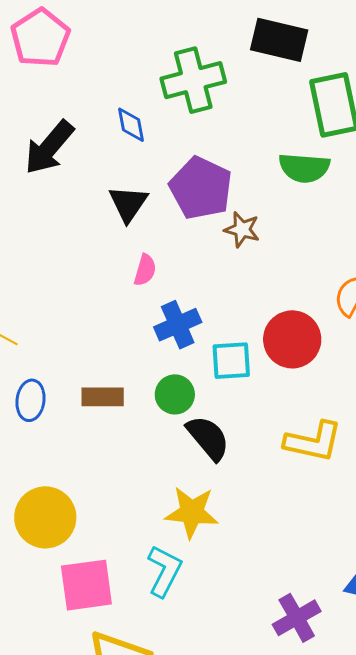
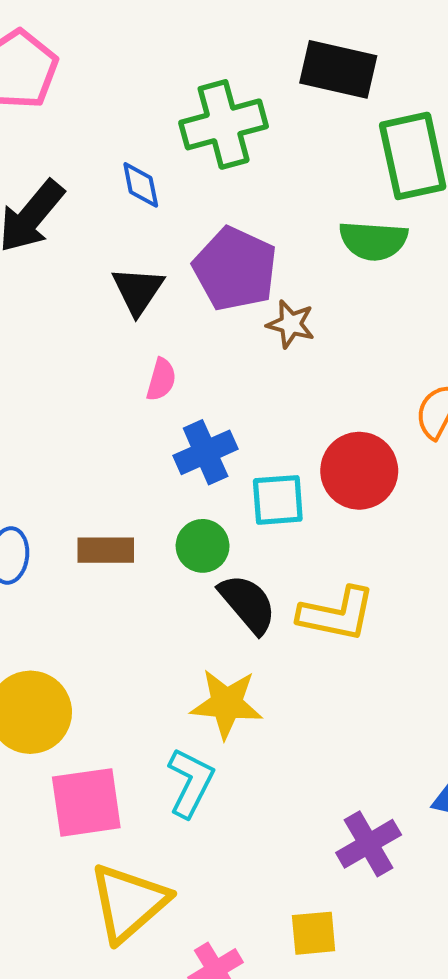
yellow L-shape: (313, 442) -> (337, 614), moved

